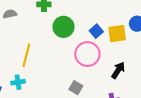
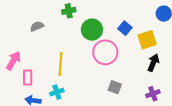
yellow square: (117, 34) -> (147, 40), moved
pink circle: (87, 54) -> (105, 52), moved

